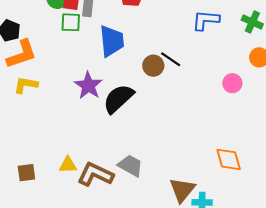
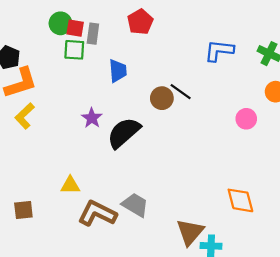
blue trapezoid: (112, 41) -> (118, 71), size x0.7
yellow L-shape: (26, 85) -> (25, 116), turned -55
purple star: (88, 86) -> (92, 118), size x0.7
yellow triangle: (68, 165) -> (70, 185), moved

